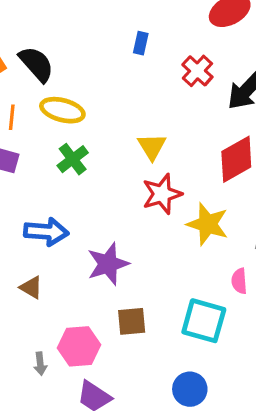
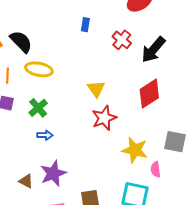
green cross: (73, 159) -> (38, 108), moved
yellow star: (208, 224) -> (135, 150), moved
blue arrow: (46, 232) -> (45, 135), moved, size x0.6
purple star: (108, 264) -> (53, 173), moved

